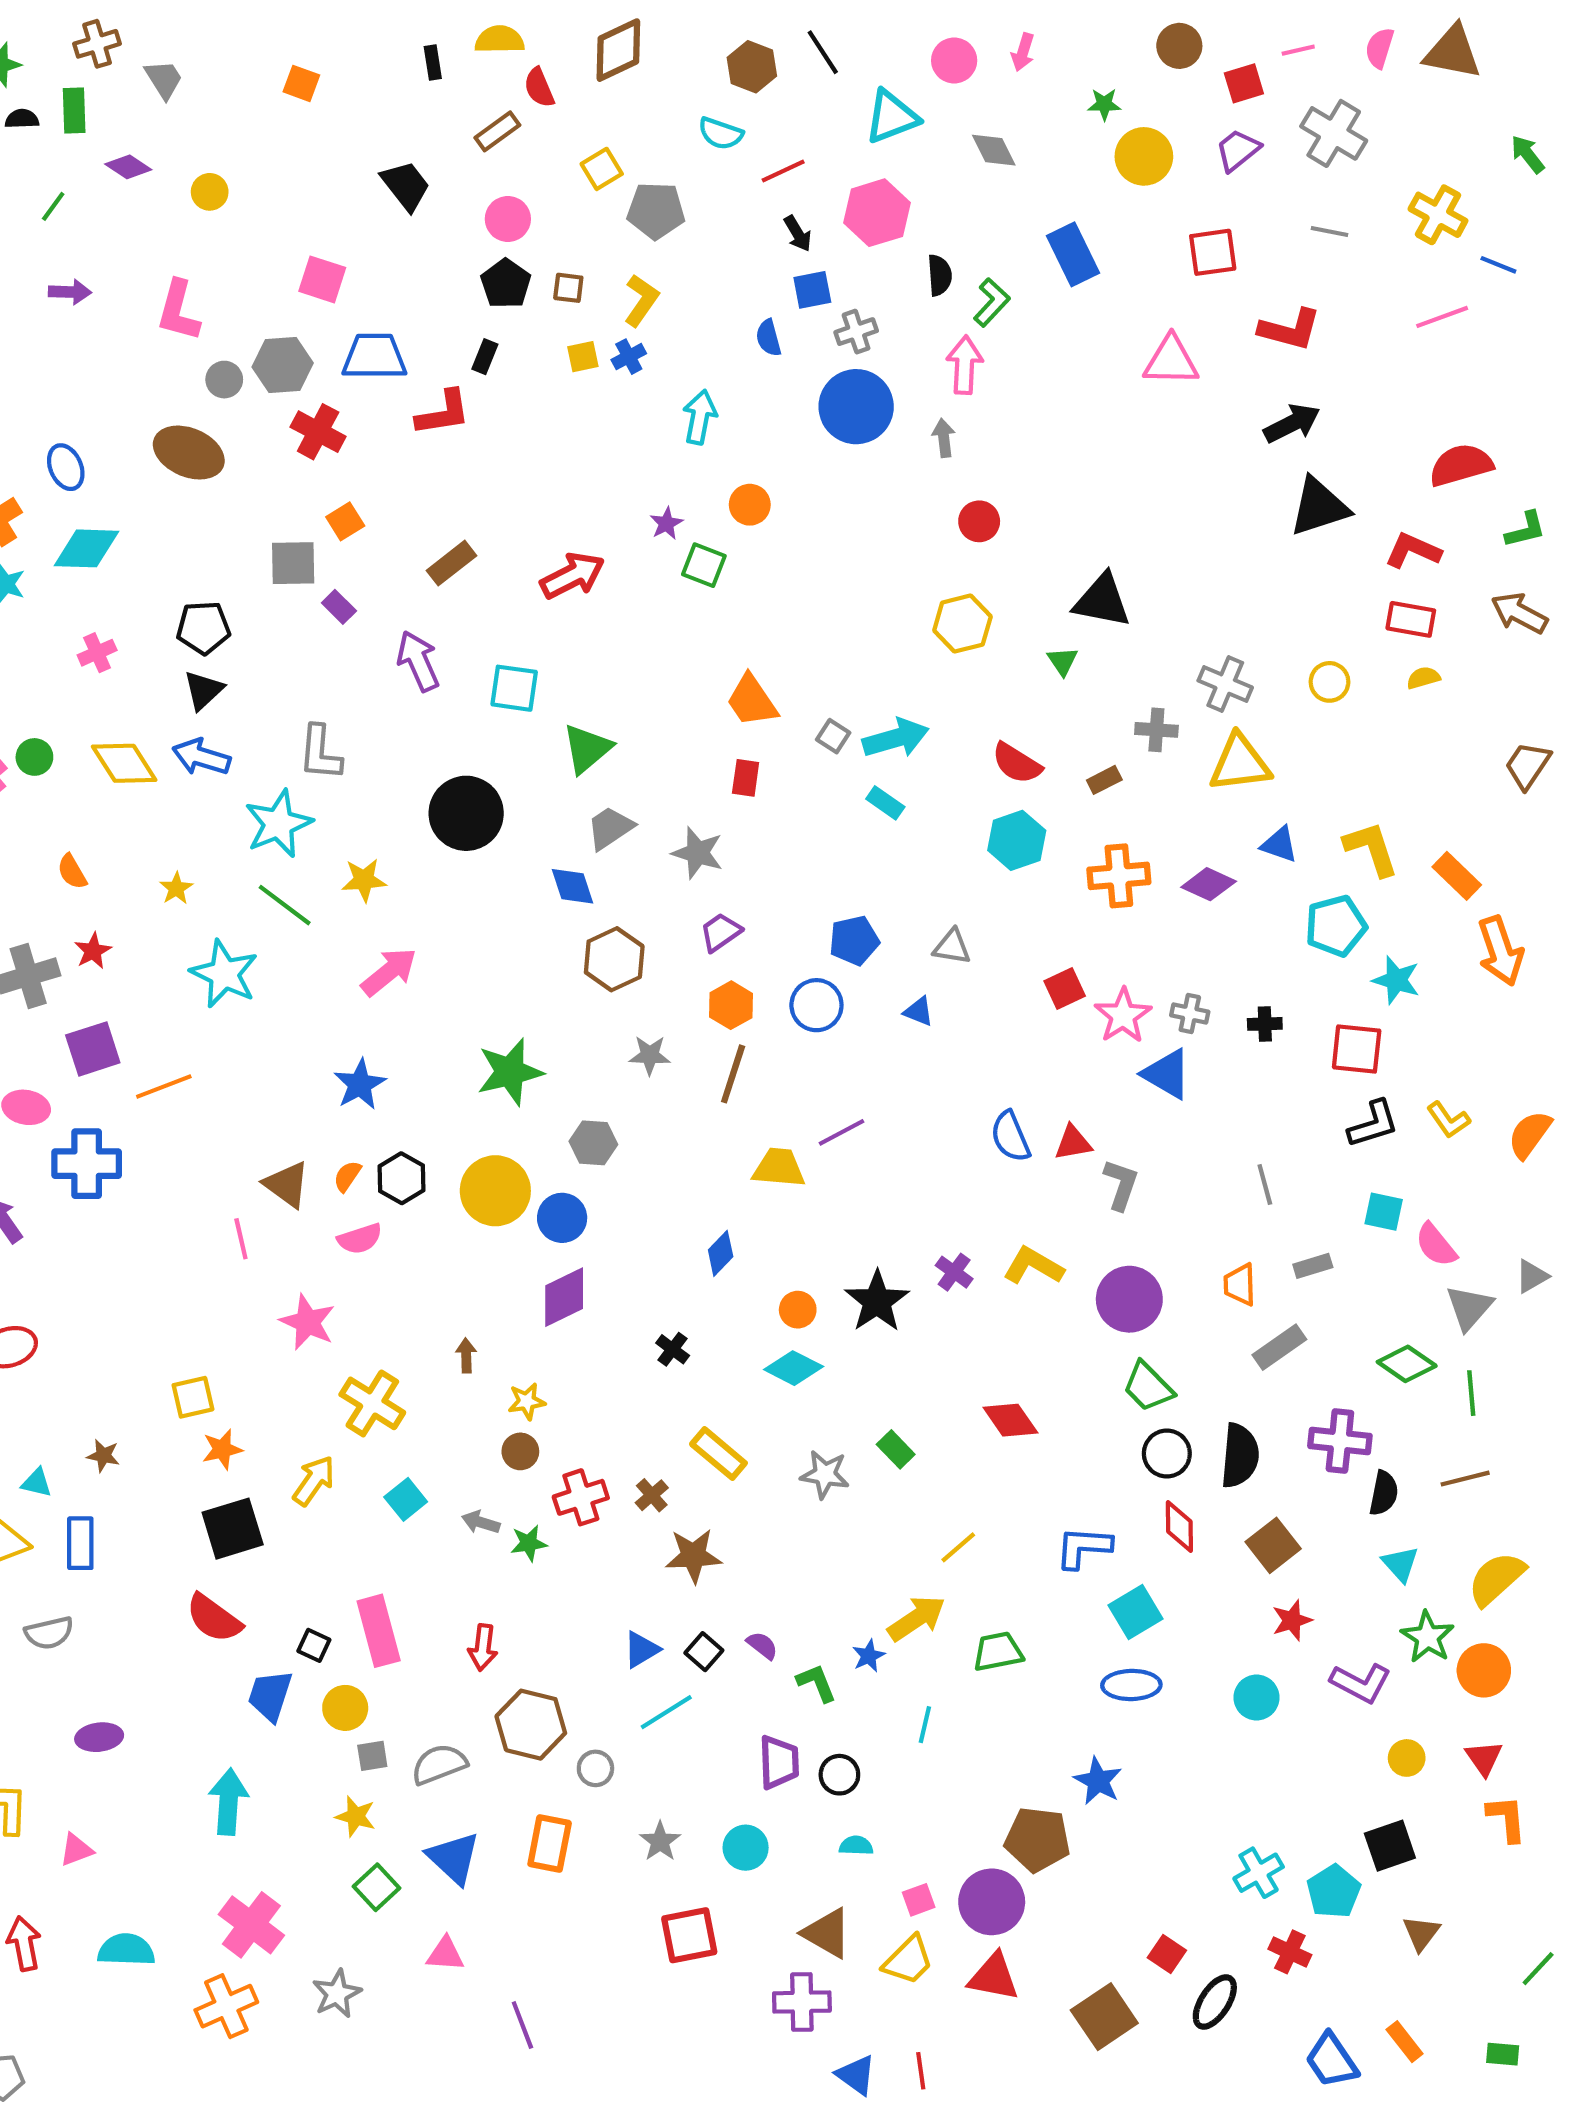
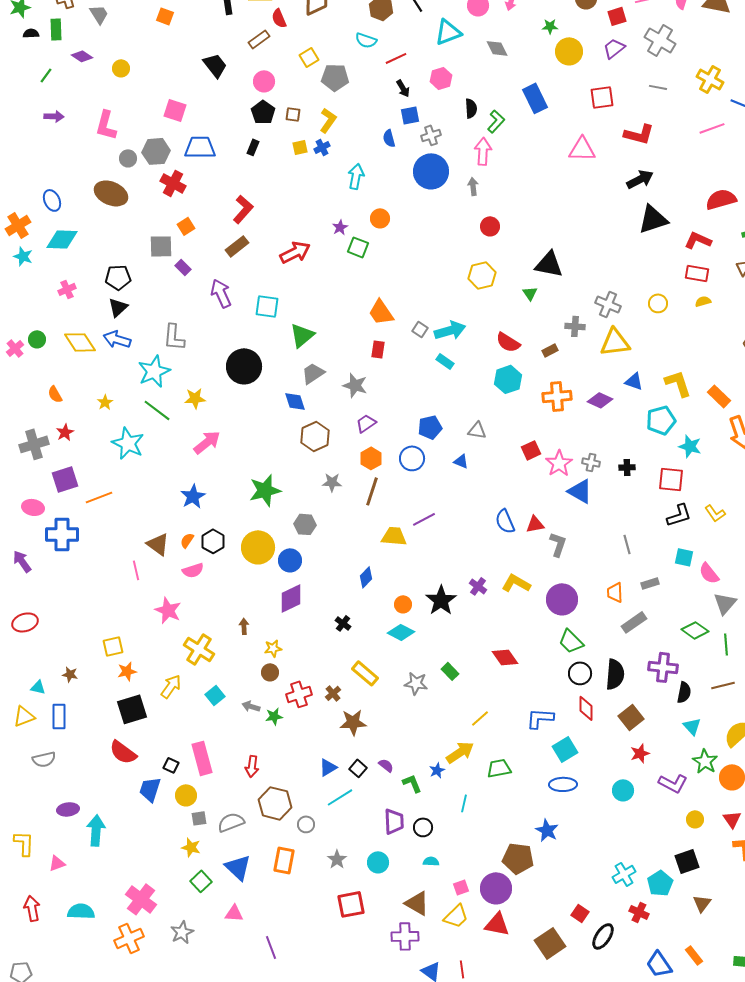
pink hexagon: (877, 213) -> (441, 78), size x0.7
red L-shape: (443, 413) -> (243, 209), moved, turned -40
cyan arrow: (228, 1802) -> (96, 830), moved

